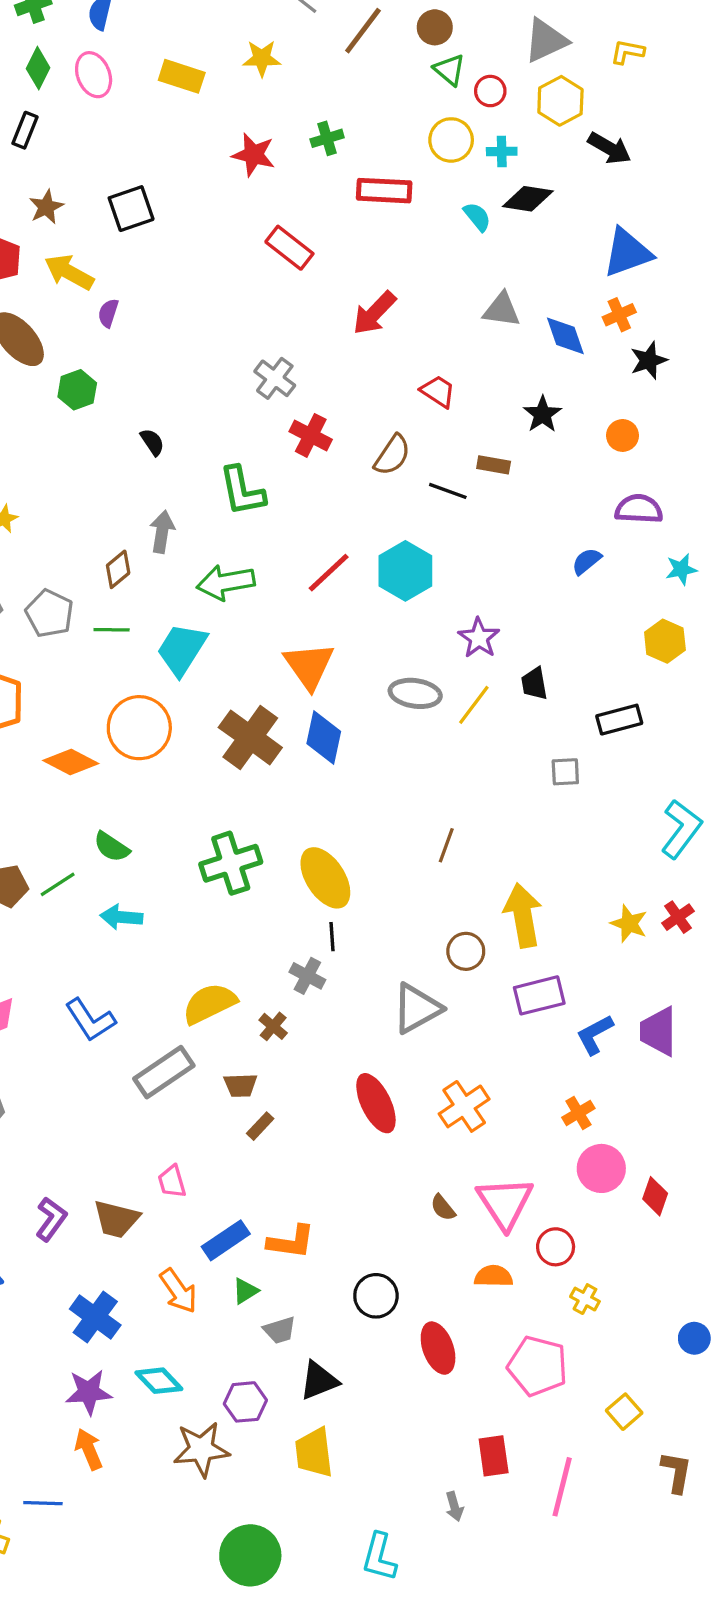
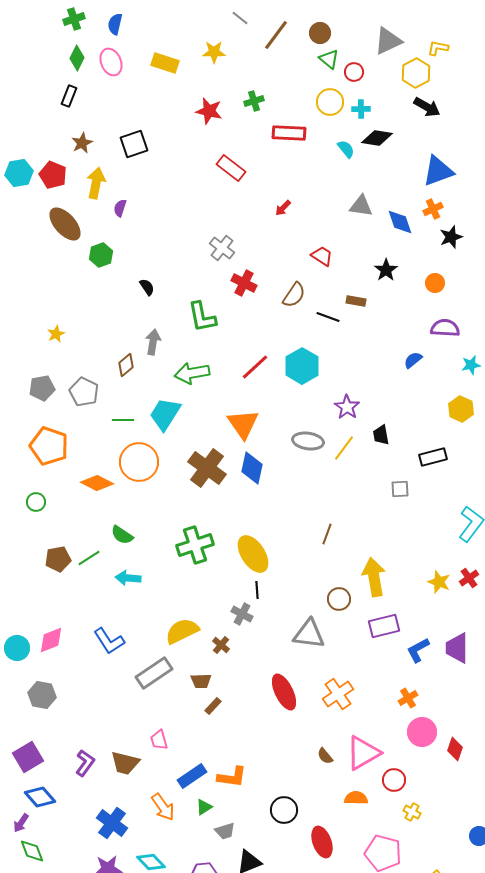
yellow hexagon: (560, 101) -> (416, 73), moved
yellow arrow: (69, 272) -> (96, 183), turned 72
red arrow: (374, 313) -> (283, 208), size x0.6
green line: (112, 630) -> (123, 420), moved
gray triangle: (417, 1008) -> (309, 634), turned 36
pink triangle: (505, 1203) -> (363, 753), turned 33

